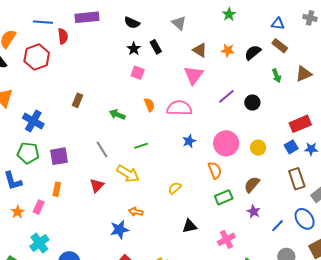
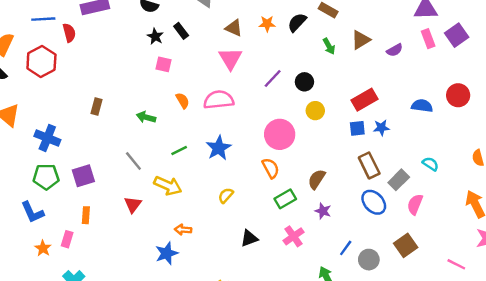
blue star: (189, 141) -> (219, 148), moved, size x1.5
blue square: (291, 147) -> (357, 128), turned 32
yellow circle: (258, 148) -> (315, 111), moved
blue ellipse: (305, 219) -> (374, 202), moved
blue line: (278, 226) -> (346, 248), moved
pink cross: (226, 239) -> (294, 236), moved

